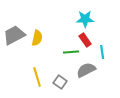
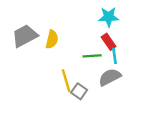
cyan line: (102, 52) -> (115, 56), moved
yellow line: (37, 77) -> (66, 81), moved

